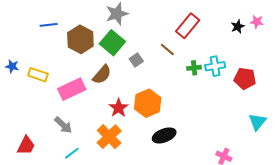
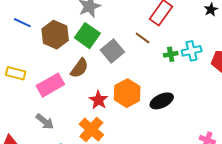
blue line: (49, 25) -> (22, 23), turned 36
gray square: (136, 60) -> (112, 51), size x1.6
black ellipse: (164, 135) -> (162, 101), moved

